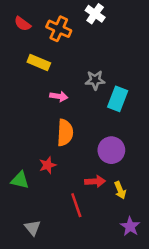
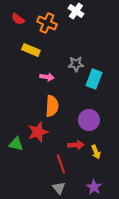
red star: (48, 165) -> (38, 132), size x1.5
purple star: (130, 226) -> (94, 187), moved
gray triangle: (33, 228) -> (59, 188), moved

